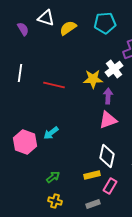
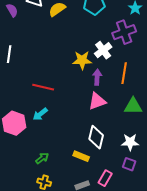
red line: (54, 85) -> (43, 87), moved
yellow rectangle: (92, 175) -> (81, 156), turned 35
pink rectangle: (110, 186) -> (105, 178), moved

